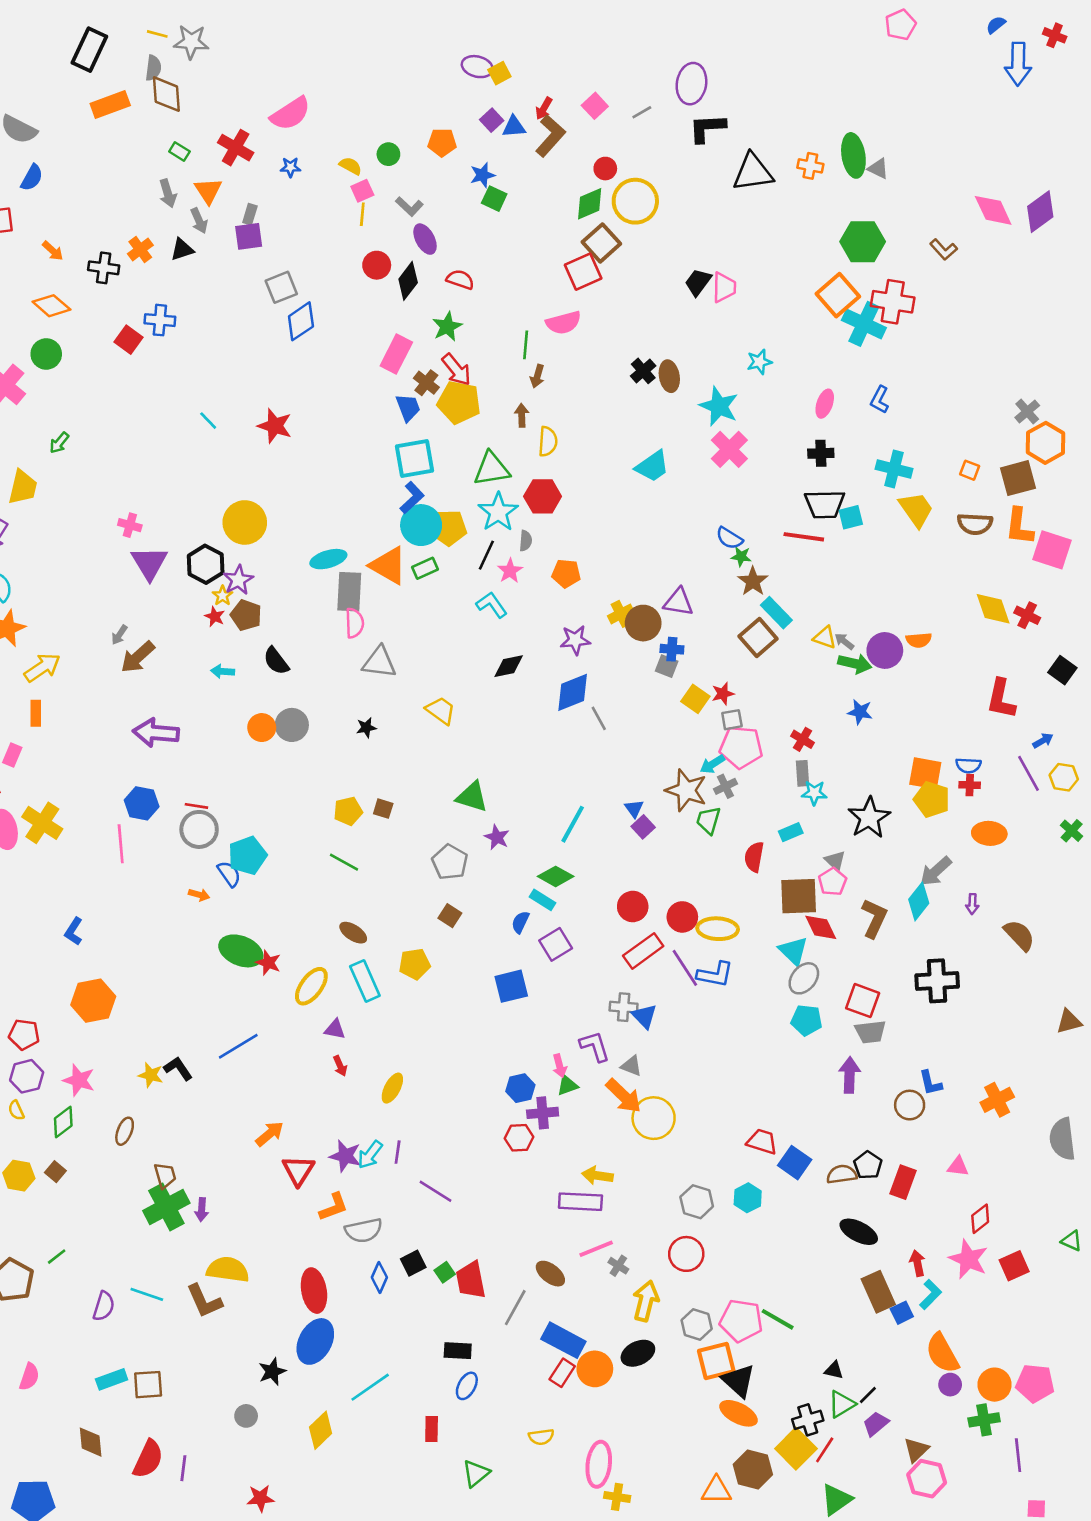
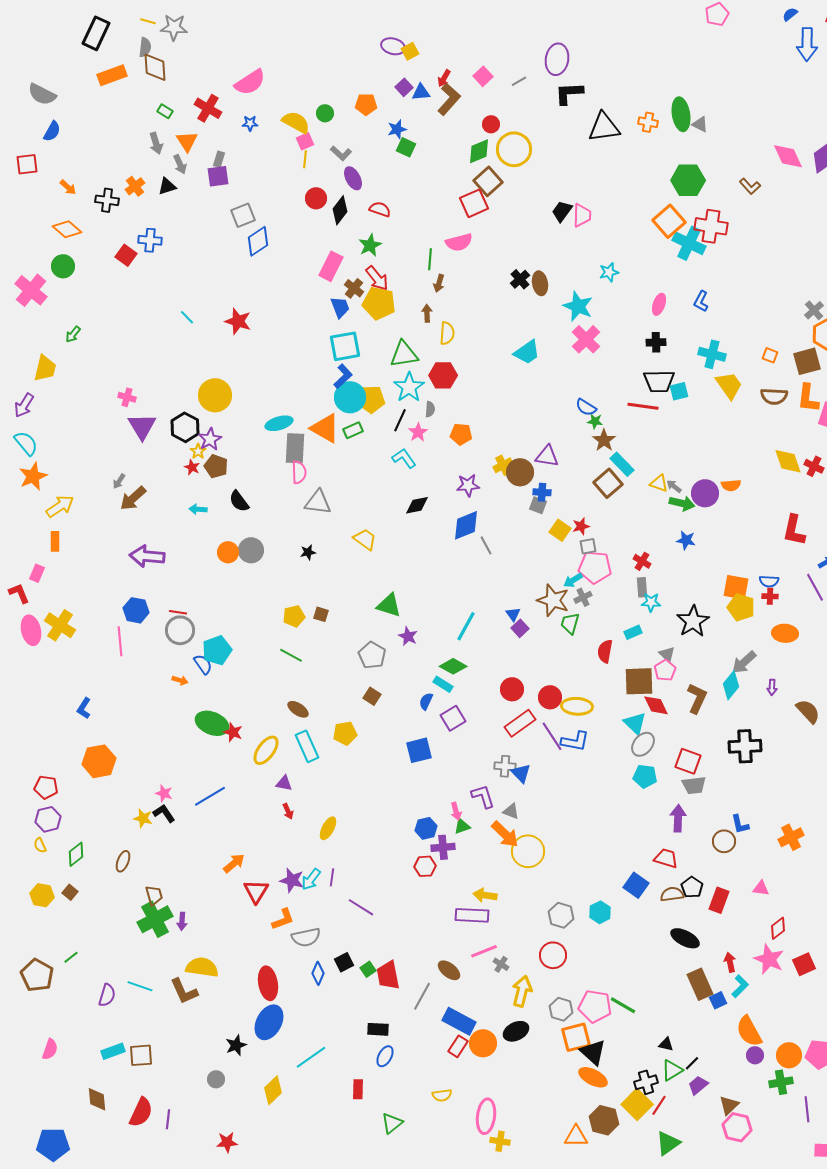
yellow semicircle: (351, 166) -> (296, 122), size x1.6
pink star: (79, 1080) -> (164, 793), moved, size x0.7
red trapezoid: (762, 1142) -> (666, 858), moved

